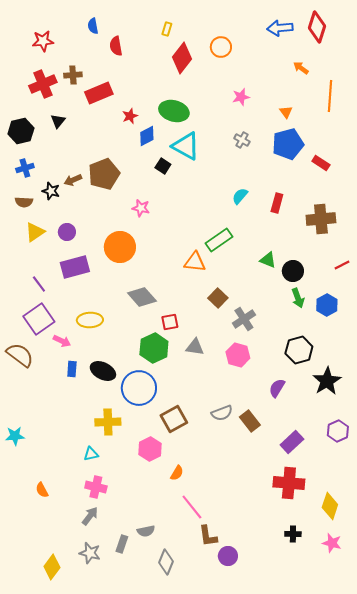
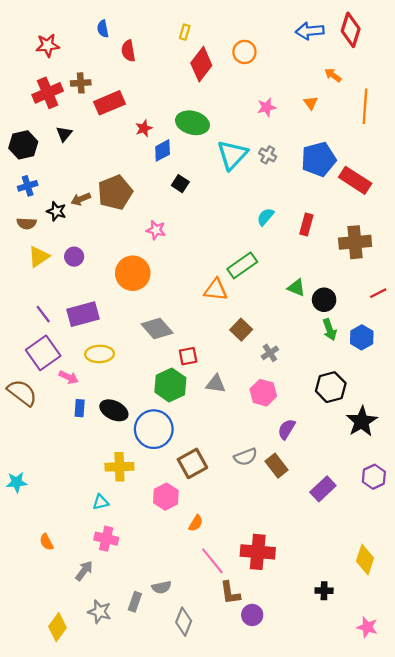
orange triangle: (286, 112) -> (311, 103), moved
cyan triangle: (186, 146) -> (232, 155), moved, turned 44
red rectangle: (321, 163) -> (355, 180), size x1.6
purple rectangle: (75, 267) -> (83, 314), moved
gray cross: (244, 319) -> (270, 353), size x0.7
purple semicircle: (277, 388) -> (286, 429), moved
red cross: (289, 483) -> (258, 552), moved
gray arrow: (90, 516) -> (84, 571), moved
pink star: (332, 543) -> (367, 627), moved

